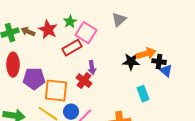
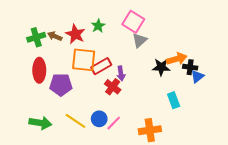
gray triangle: (119, 20) -> (139, 40), moved
pink square: (86, 33) -> (133, 22), moved
red rectangle: (72, 48) -> (101, 66), moved
blue triangle: (166, 71) -> (197, 76), turned 40
orange square: (56, 91) -> (84, 60), moved

